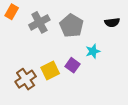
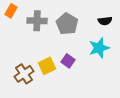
gray cross: (39, 22) -> (37, 21), turned 30
cyan star: (93, 51) -> (99, 48), moved, size x1.5

